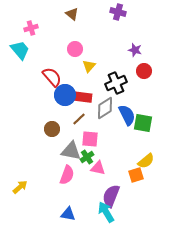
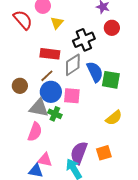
red semicircle: (52, 77) -> (23, 20), moved
blue circle: (65, 95) -> (51, 92), moved
pink square: (90, 139) -> (72, 96), moved
green cross: (87, 157) -> (55, 114), turned -32
pink triangle: (98, 168) -> (45, 160), moved
orange square: (136, 175) -> (104, 153), moved

